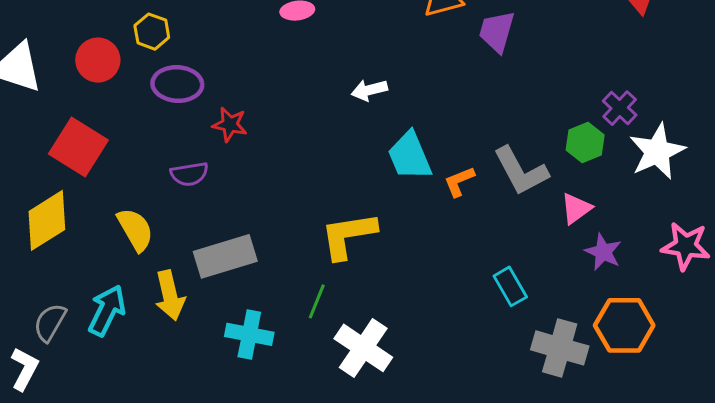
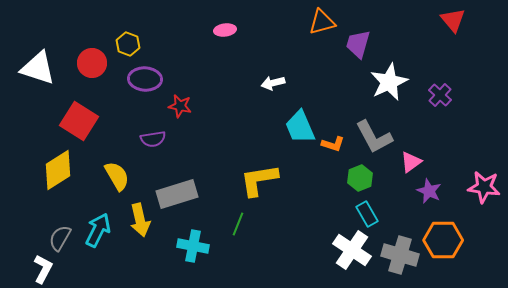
green hexagon: (585, 142) -> (360, 178), moved
white star: (657, 151) -> (389, 82), moved
orange L-shape: (459, 181) -> (333, 144), turned -140
white cross: (363, 348) -> (352, 250), moved

